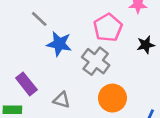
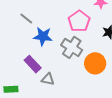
purple rectangle: (26, 84) -> (33, 64), moved
orange circle: (112, 98) -> (95, 63), moved

